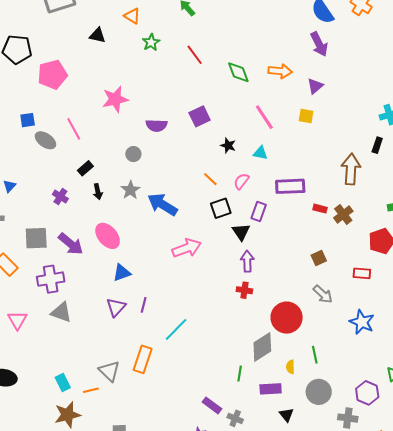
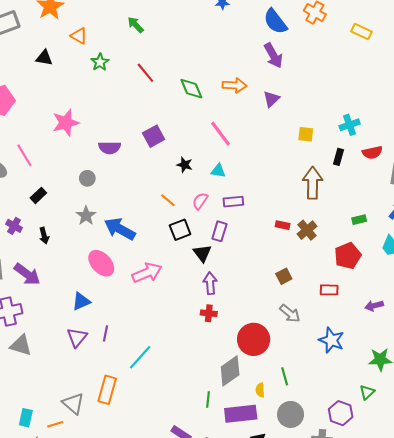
yellow square: (306, 116) -> (306, 134), moved
purple rectangle: (290, 186) -> (233, 202), moved, size x0.7
black arrow: (98, 192) -> (44, 236), moved
pink ellipse: (108, 236) -> (101, 263), moved
cyan rectangle: (63, 382) -> (26, 418), turned 42
purple rectangle: (271, 389) -> (241, 414), size x1.4

